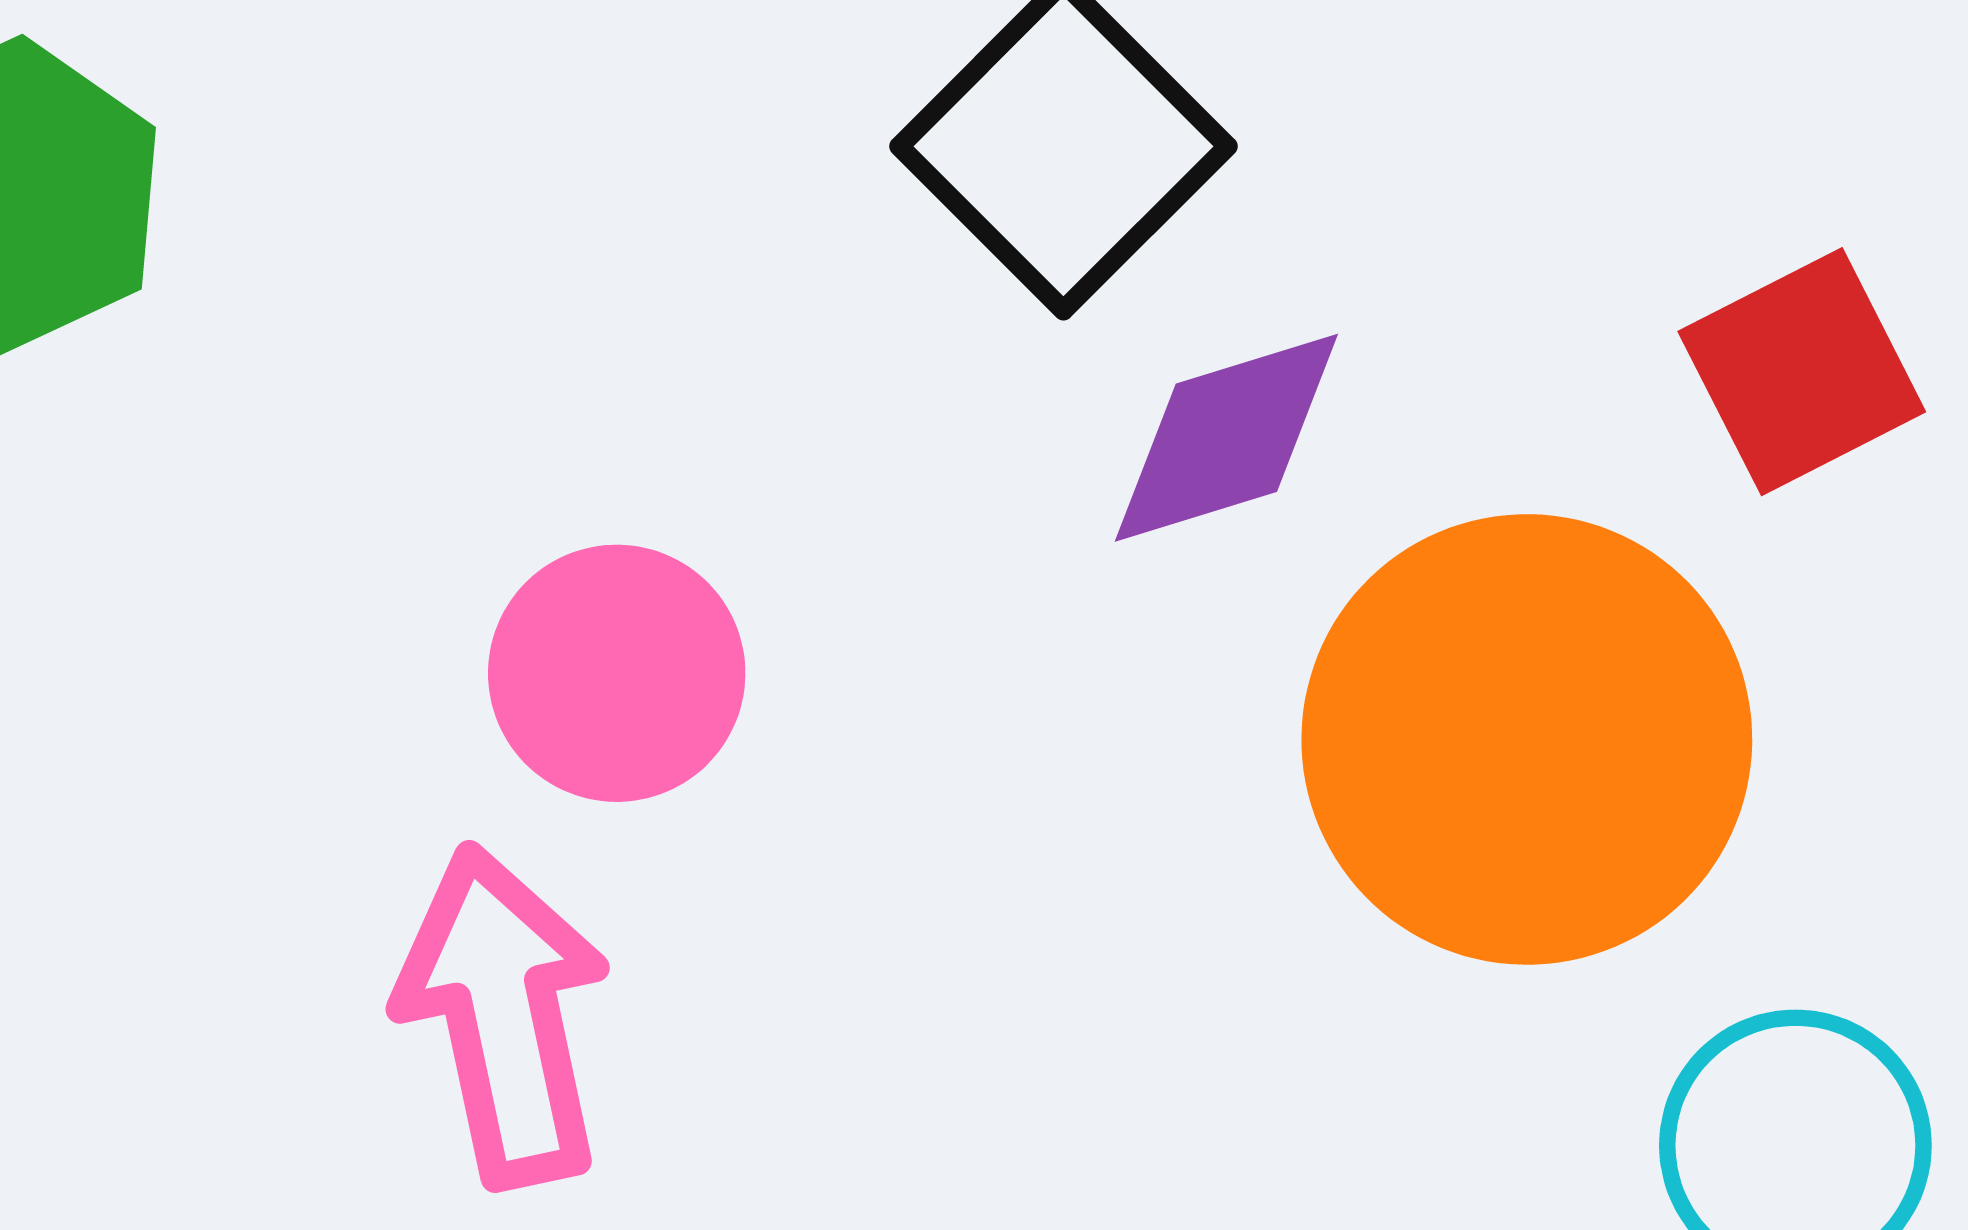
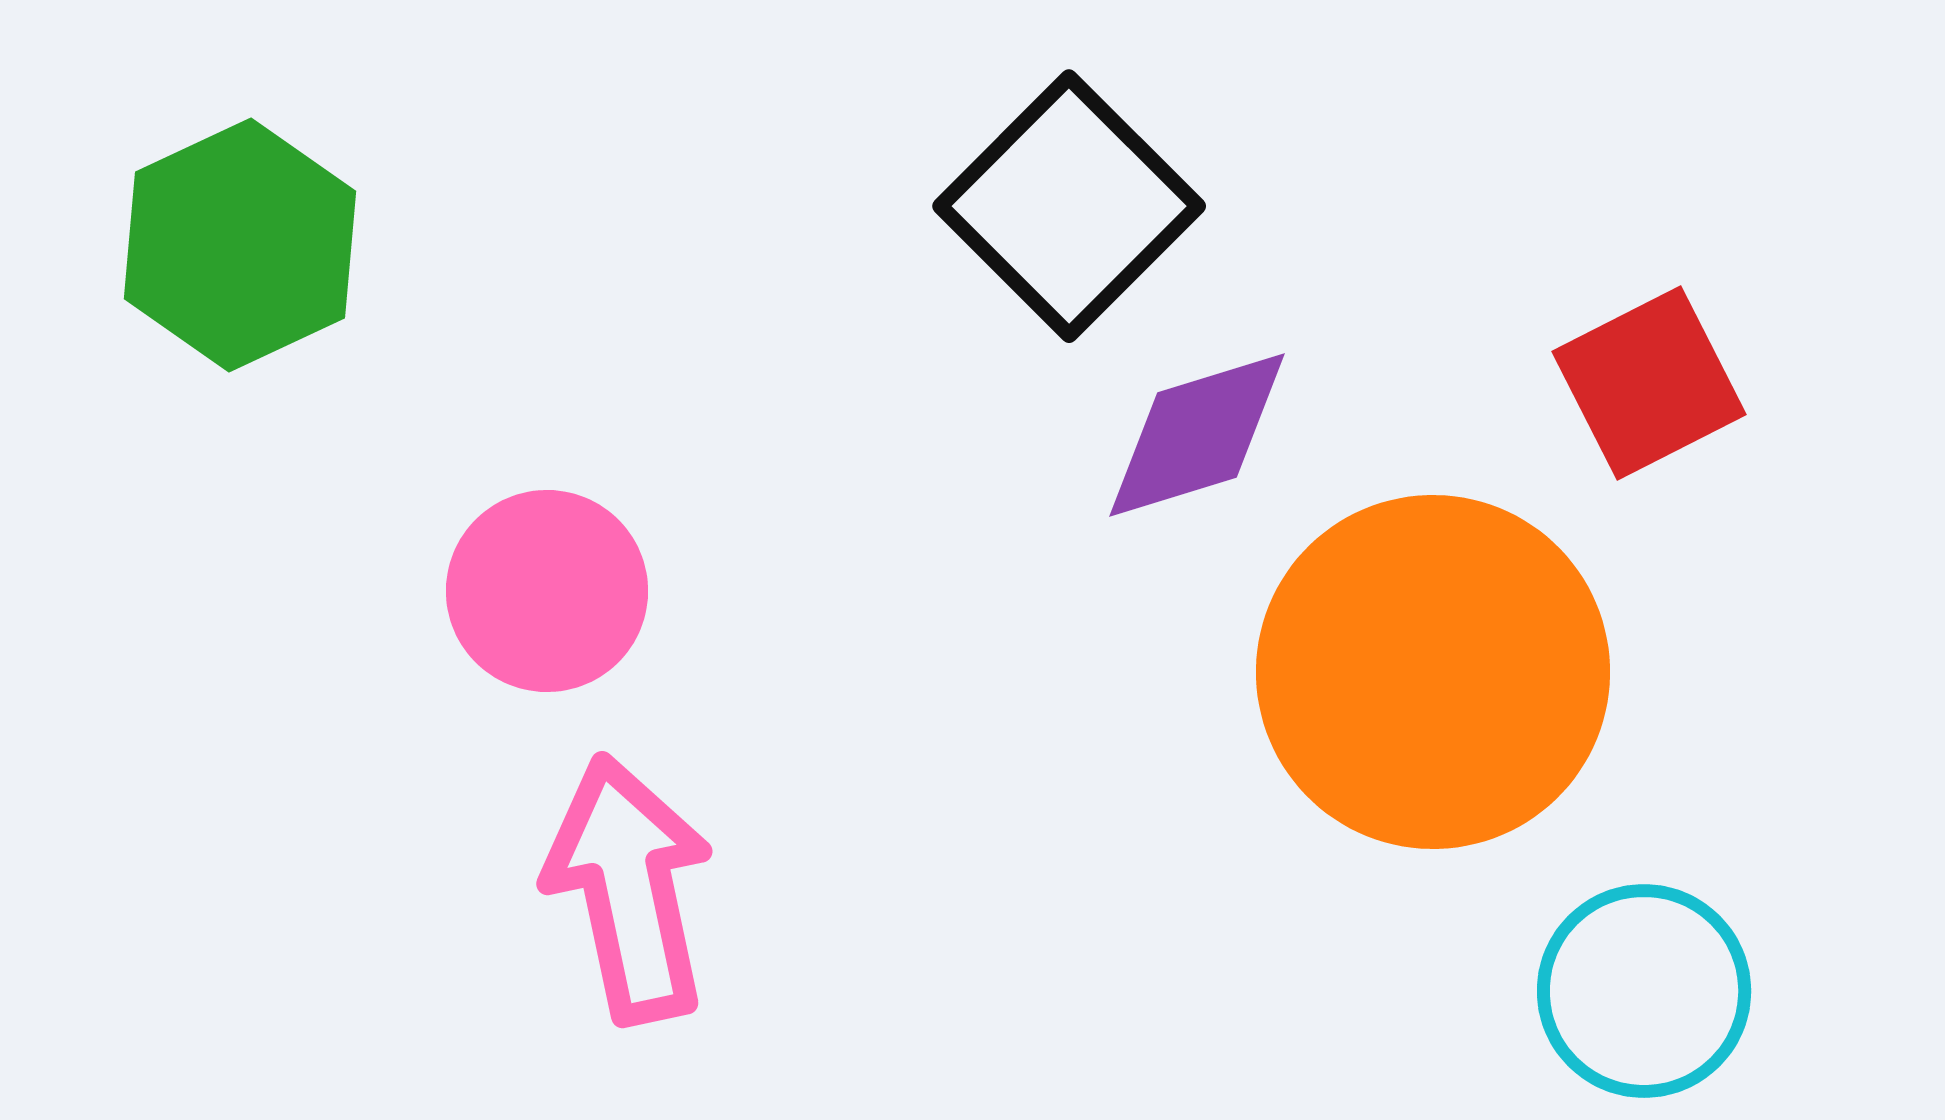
pink circle: (617, 673) -> (547, 591), moved

